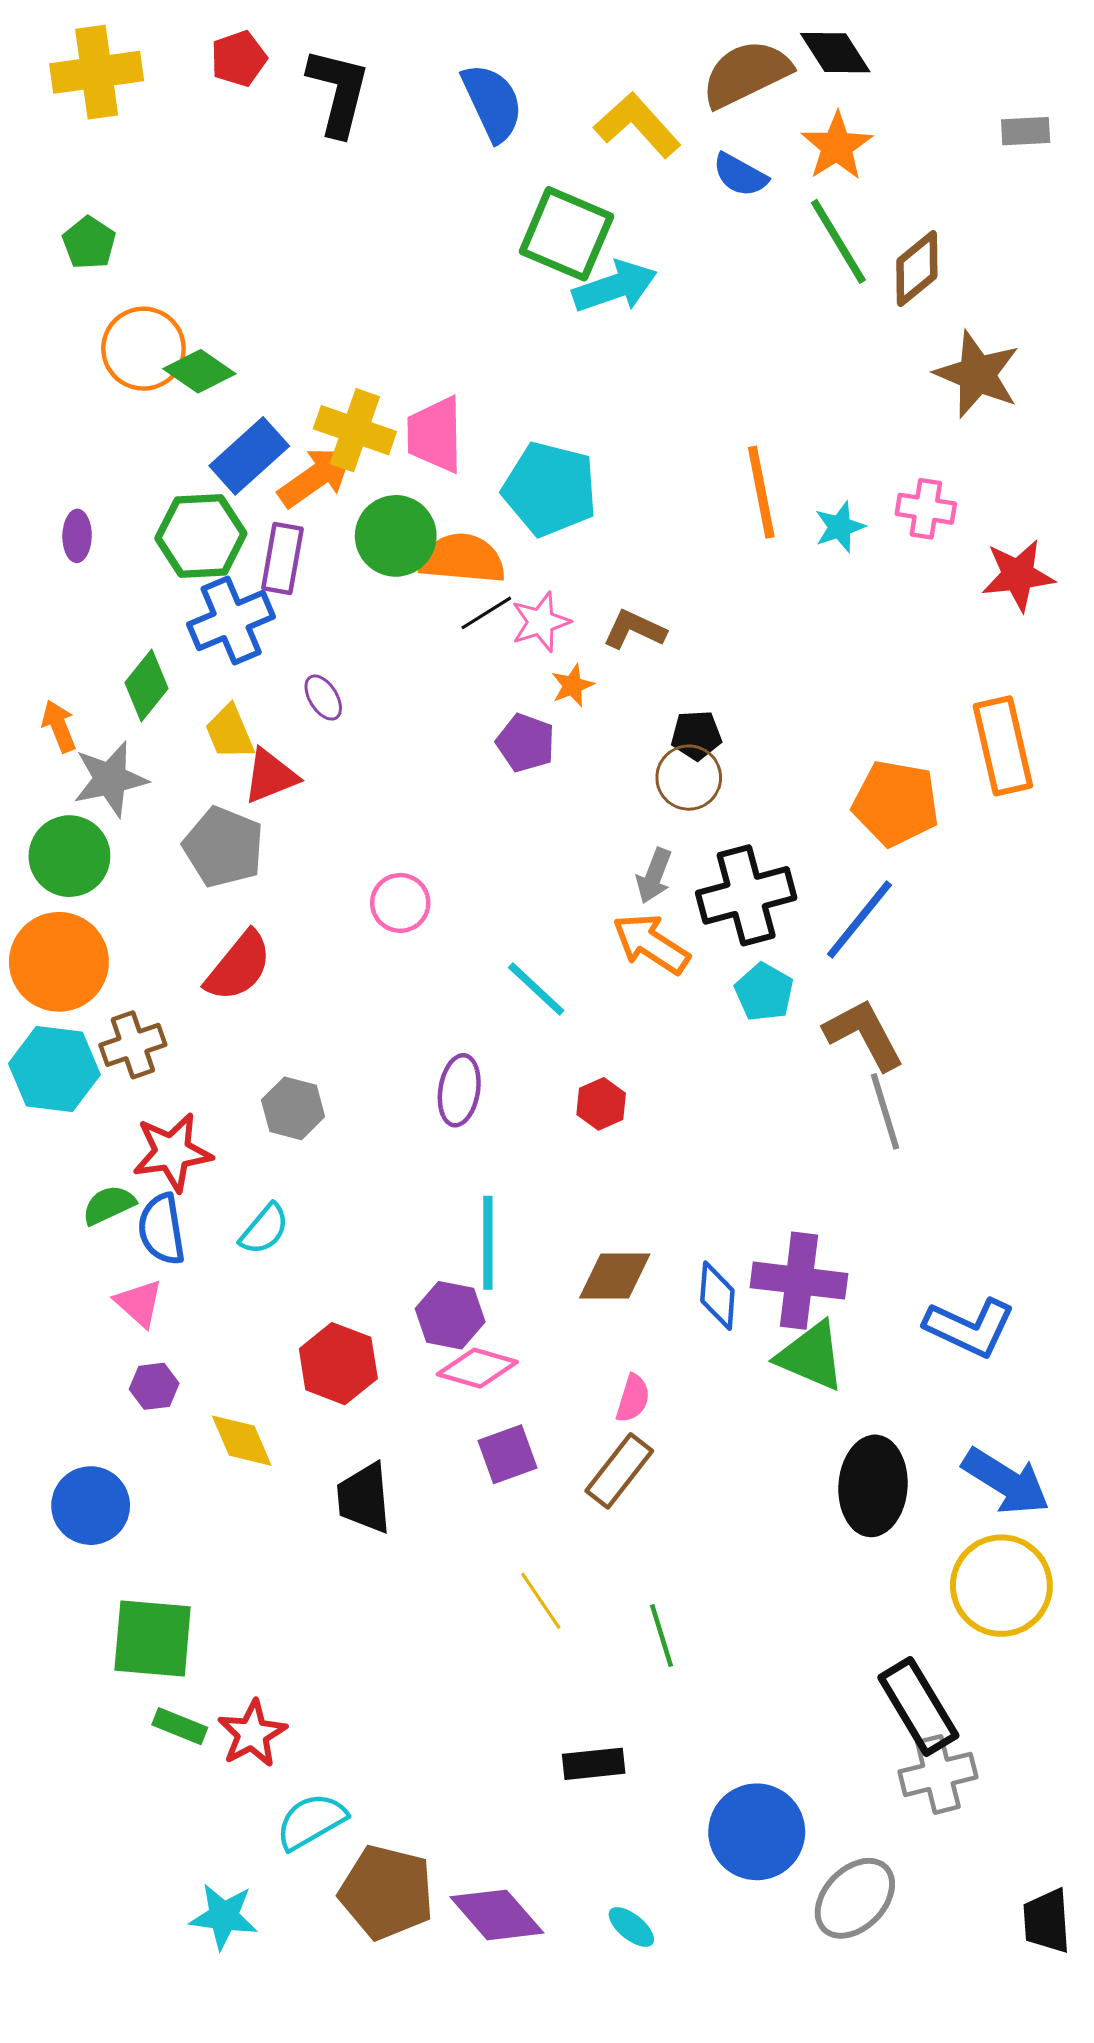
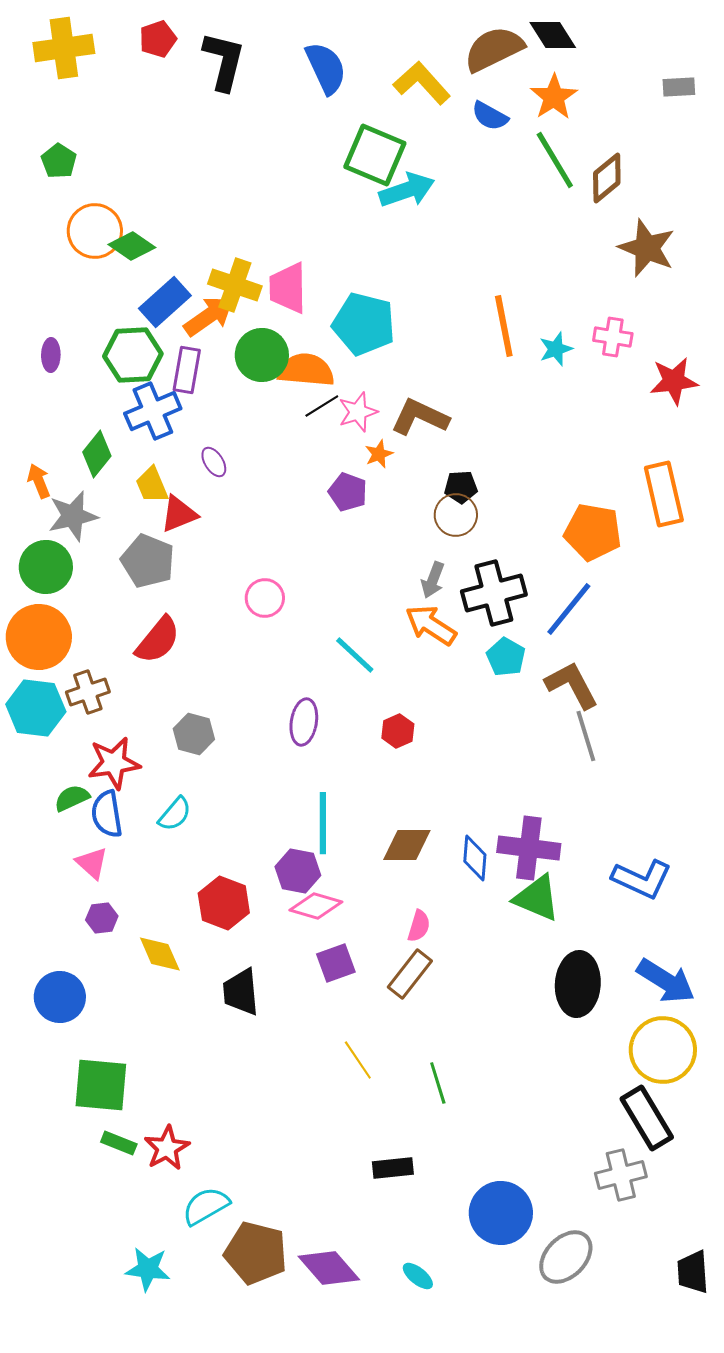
brown L-shape: (634, 630) -> (420, 417), size x1.4
black rectangle: (918, 1706) -> (647, 1118), moved

